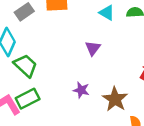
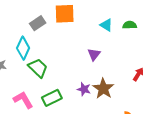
green rectangle: (28, 99) -> (52, 98), moved
brown star: (115, 99) -> (103, 88), moved

